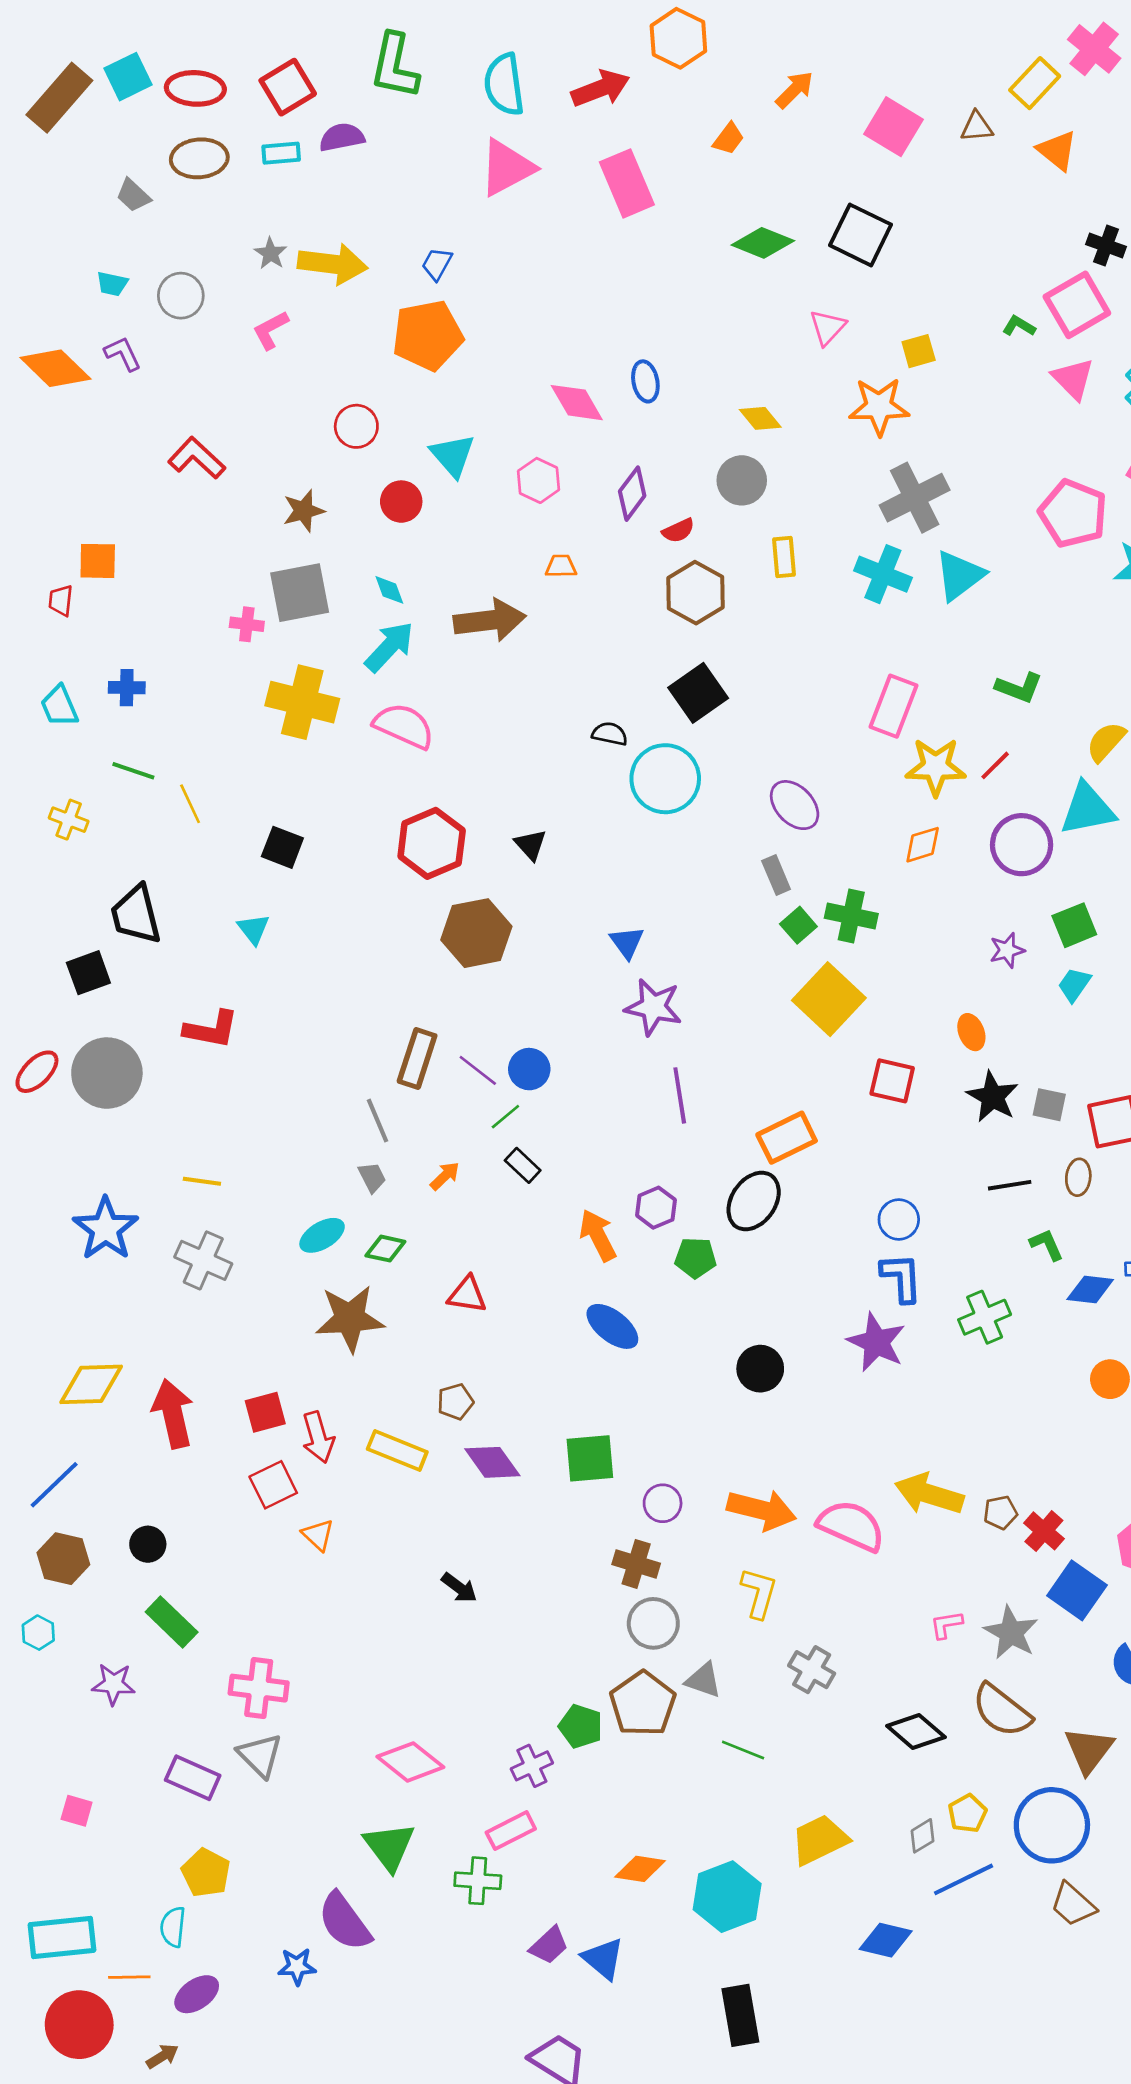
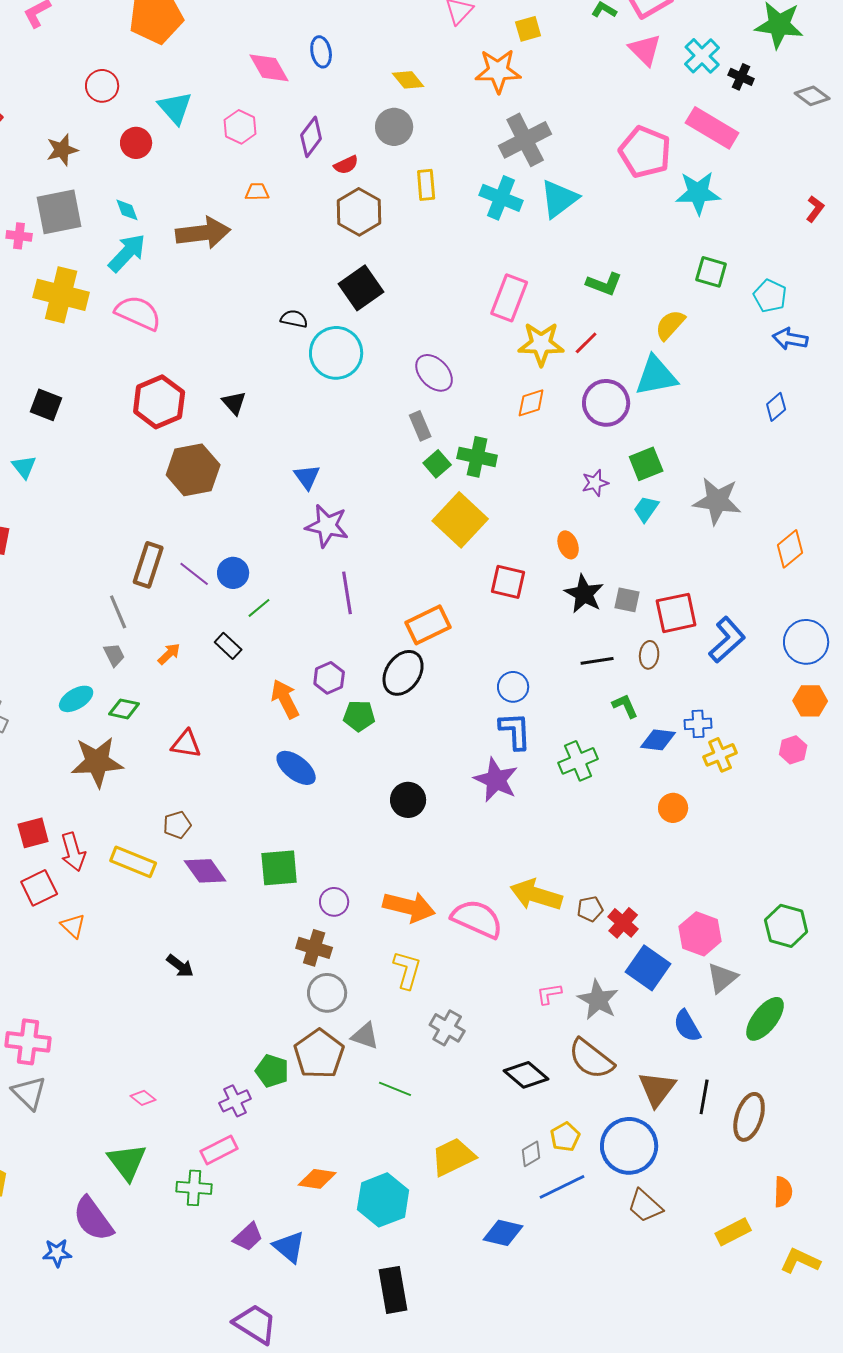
green line: (505, 1117) -> (259, 608), moved
pink diamond: (410, 1762) -> (143, 1098), size x0.5

